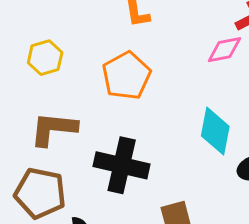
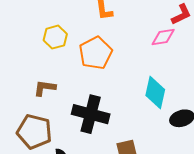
yellow hexagon: (45, 58) -> (55, 37), moved
brown L-shape: (54, 129) -> (45, 88), size x0.7

